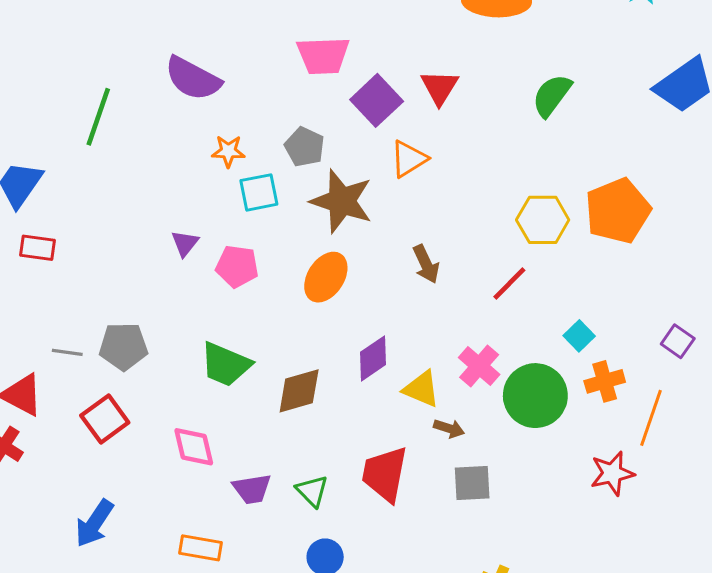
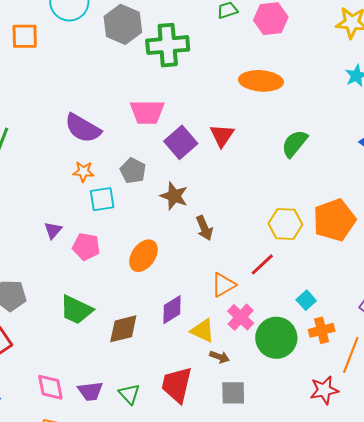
purple semicircle: (193, 78) -> (83, 128), moved
orange triangle: (409, 159) -> (223, 285), moved
brown star: (342, 201) -> (174, 196), moved, size x0.7
brown arrow: (426, 264) -> (204, 228), moved
pink diamond: (194, 447) -> (50, 387), moved

